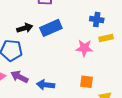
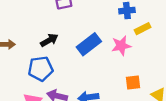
blue rectangle: (51, 28) -> (89, 44), moved

